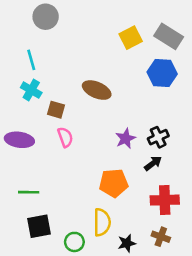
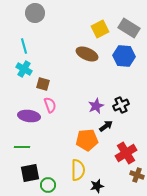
brown ellipse: (97, 90) -> (87, 54), moved
purple ellipse: (19, 140) -> (29, 116), moved
black arrow: (153, 163) -> (106, 126), moved
red cross: (165, 200) -> (126, 153), turned -30
brown cross: (161, 237) -> (137, 175), moved
green circle: (74, 242) -> (48, 185), moved

